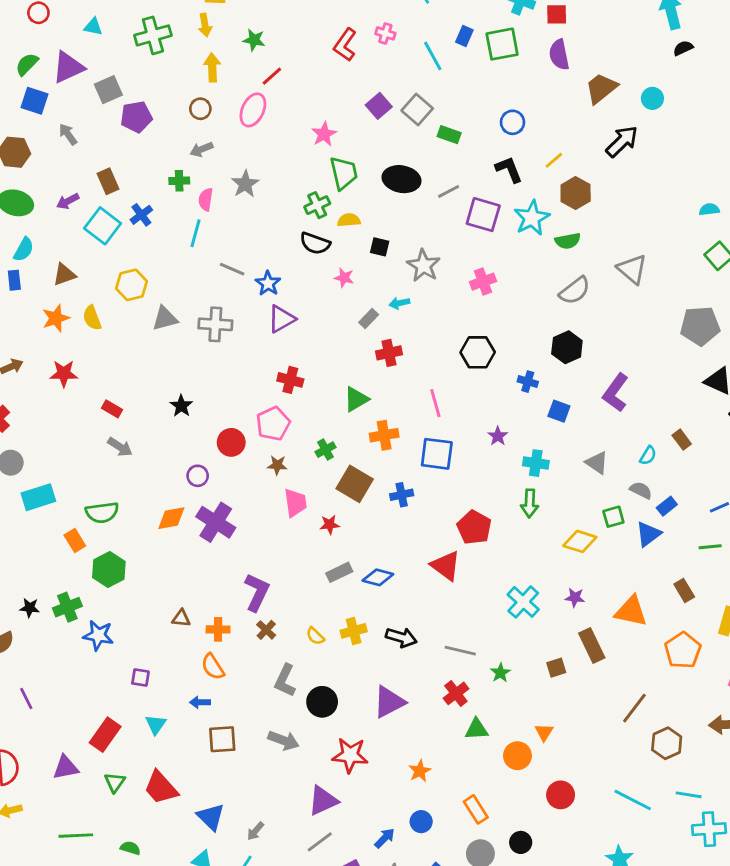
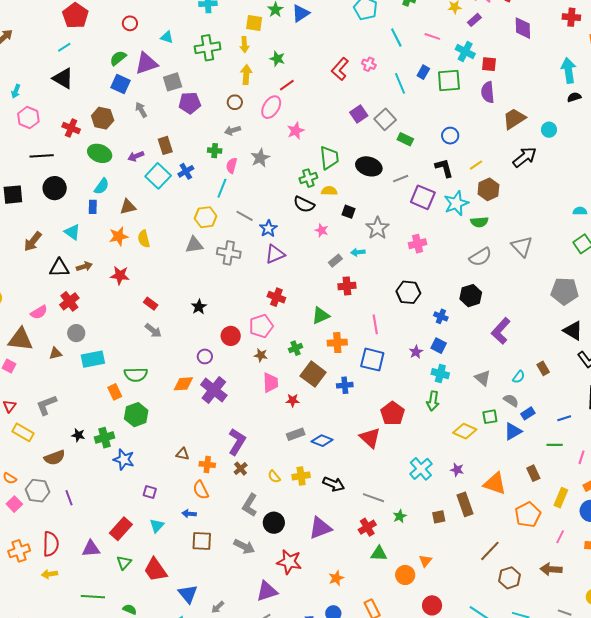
pink star: (324, 134) -> (296, 131), moved
yellow hexagon: (132, 285) -> (206, 217), moved
blue square: (559, 411) -> (439, 346), moved

